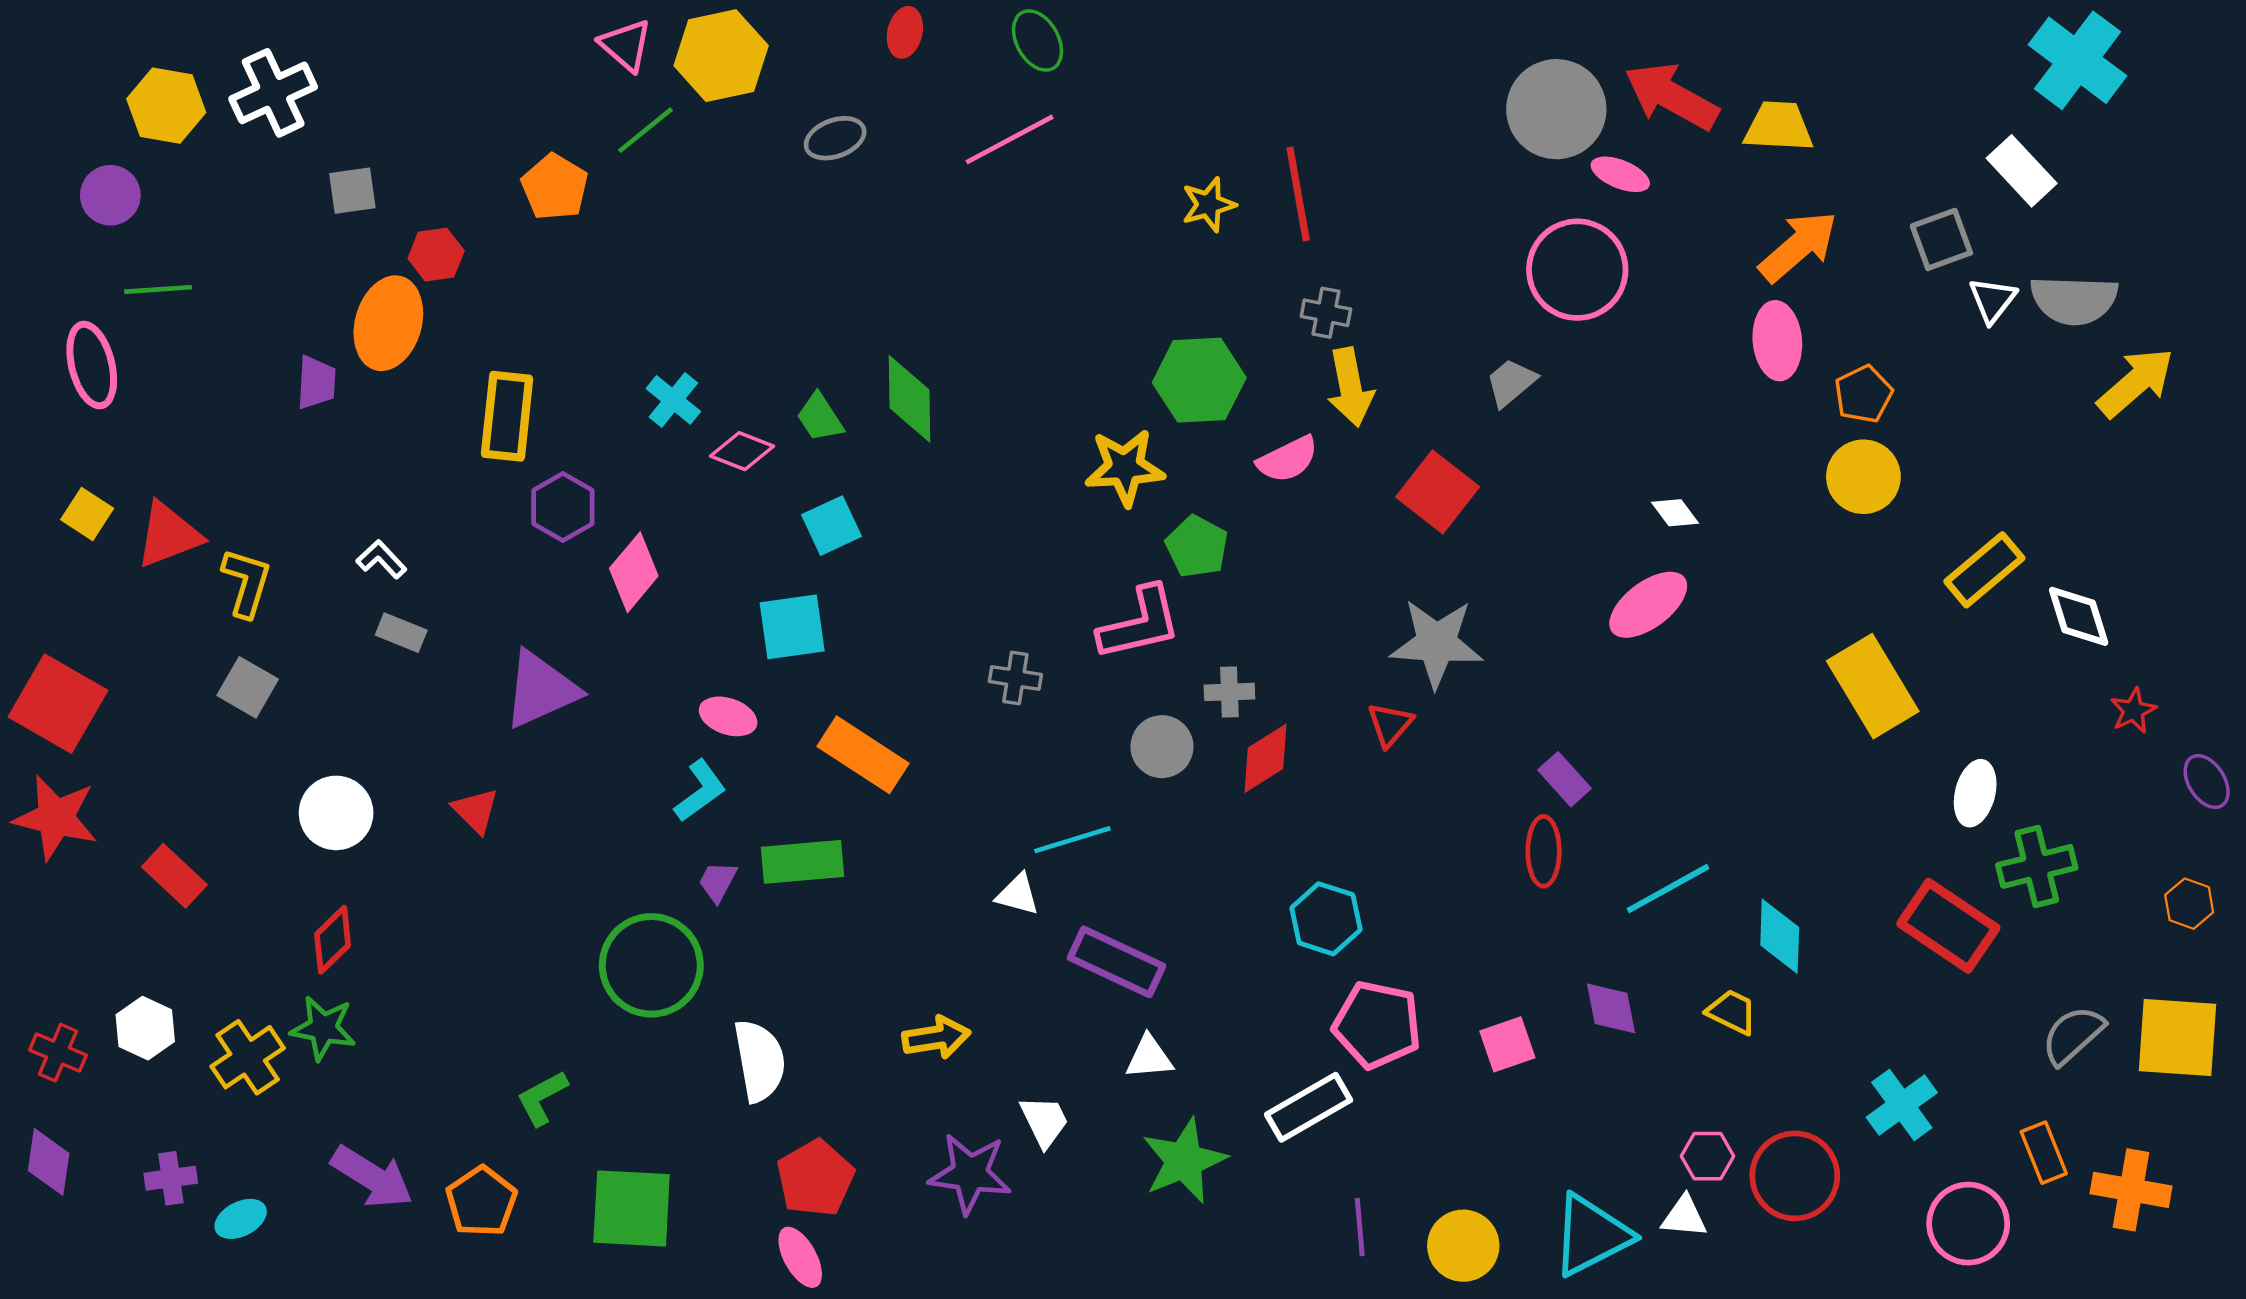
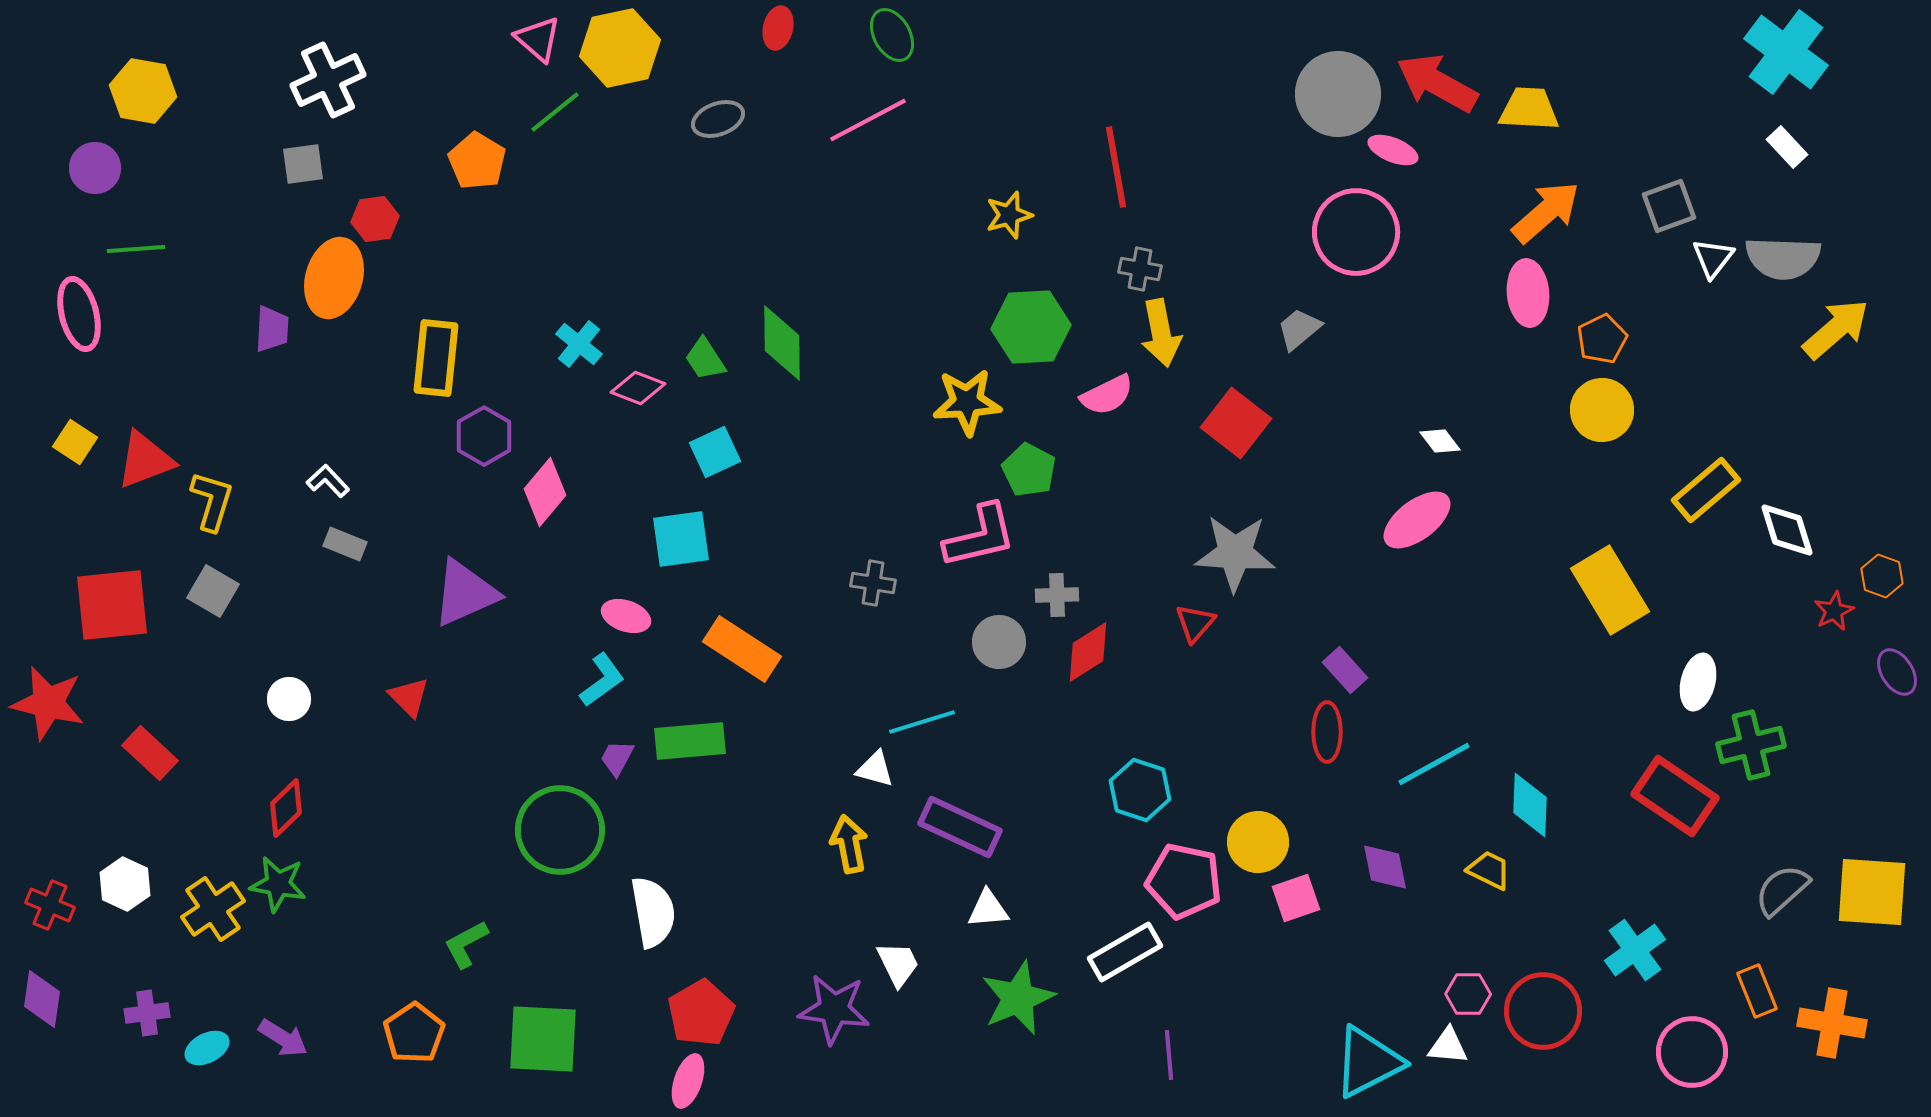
white cross: (273, 93) -> (328, 80), moved
white rectangle: (2022, 171) -> (1787, 147), moved, size x0.7
yellow star: (1209, 205) -> (1009, 215), moved
red square: (58, 704) -> (112, 605), moved, turned -36
white circle: (336, 813) -> (289, 699), size x0.7
orange hexagon: (2189, 904) -> (1882, 576), moved
yellow arrow: (936, 1037) -> (849, 844), moved, turned -92
purple arrow: (372, 1177) -> (283, 1038), moved, size x0.7
yellow circle: (1463, 1246) -> (1258, 842), moved
pink ellipse: (800, 1257) -> (688, 1081), turned 48

